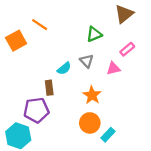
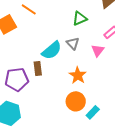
cyan semicircle: (64, 68) -> (52, 50), size x1.5
pink triangle: (113, 68) -> (98, 50), turned -40
purple pentagon: (36, 110) -> (17, 79), moved

